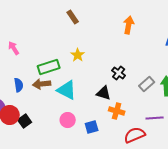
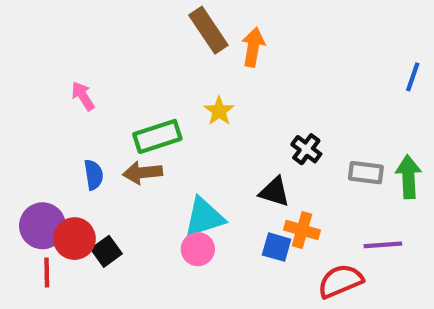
brown rectangle: (73, 17) -> (208, 30), size x1.5
orange arrow: (129, 25) -> (253, 47), moved
gray rectangle: (147, 84) -> (366, 173), turned 49
cyan triangle: (67, 90) -> (204, 217), moved, turned -45
blue square: (92, 127) -> (277, 247), moved, turned 32

